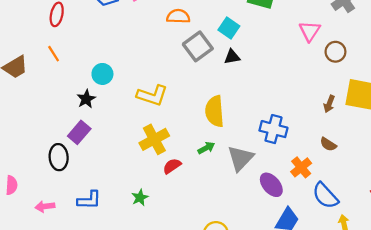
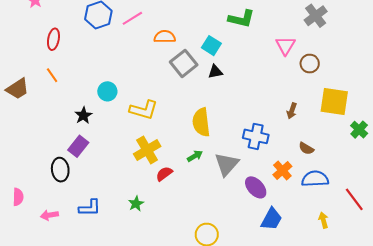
cyan circle: (102, 74) -> (107, 91), moved
brown arrow: (329, 104) -> (292, 111), moved
blue semicircle: (325, 196) -> (315, 179), moved, turned 132

